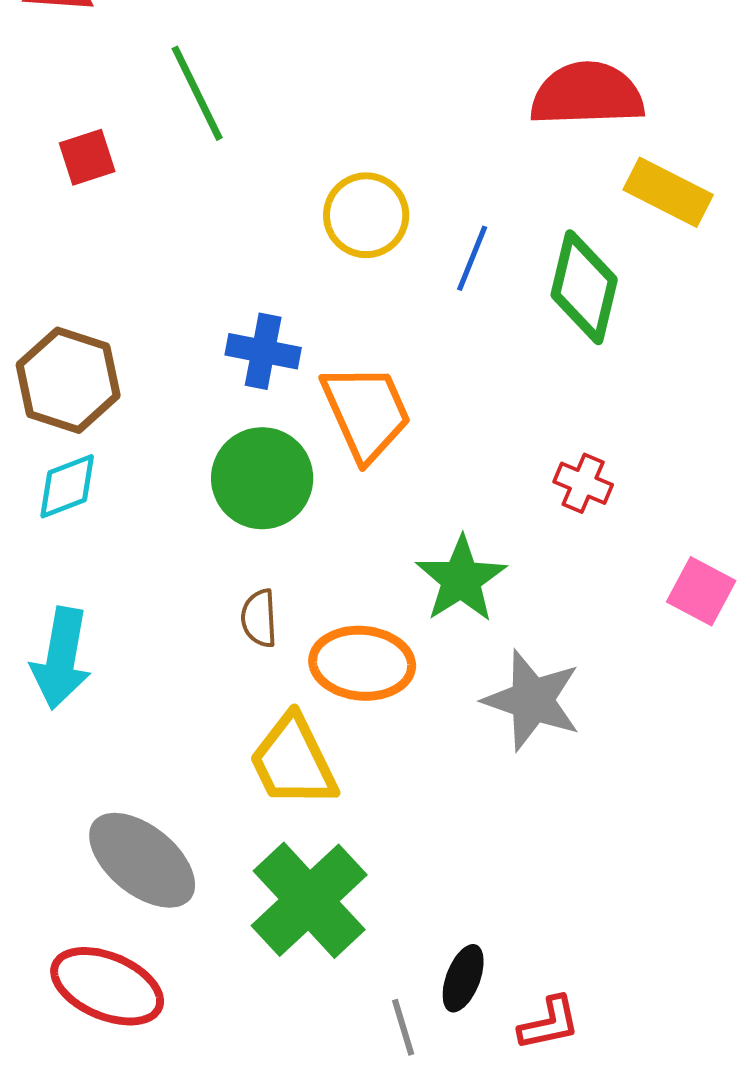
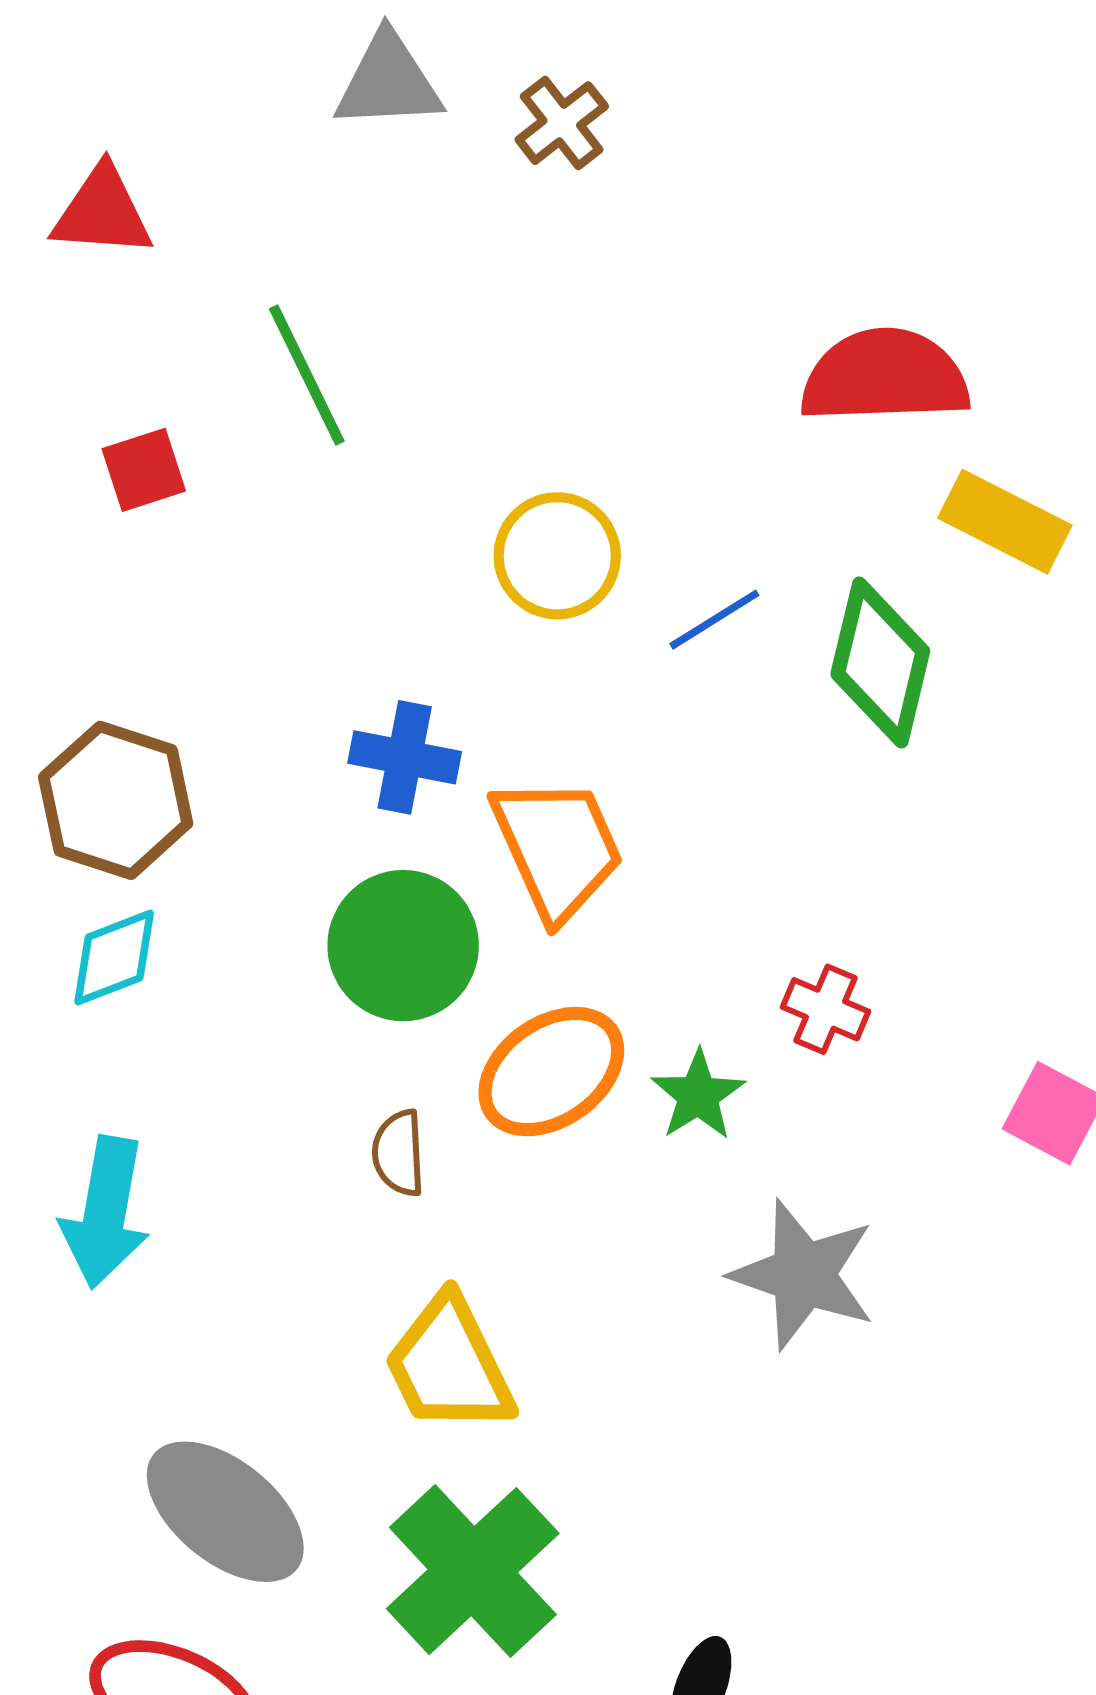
blue line: (472, 258) -> (714, 620), turned 36
red cross: (583, 483) -> (826, 1009), moved
green star: (461, 579) -> (698, 1095), size x0.7
orange ellipse: (362, 663) -> (551, 1072), moved, turned -40

